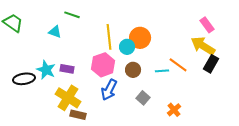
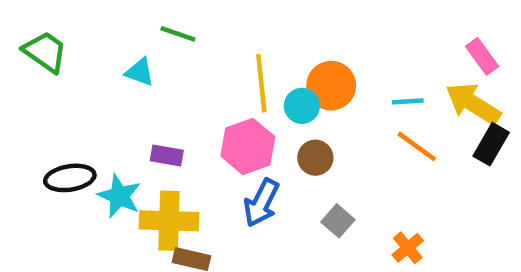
cyan star: (46, 70) -> (119, 196), moved
cyan line: (162, 71) -> (408, 101), moved
yellow cross: (68, 98) -> (169, 221), turned -30

